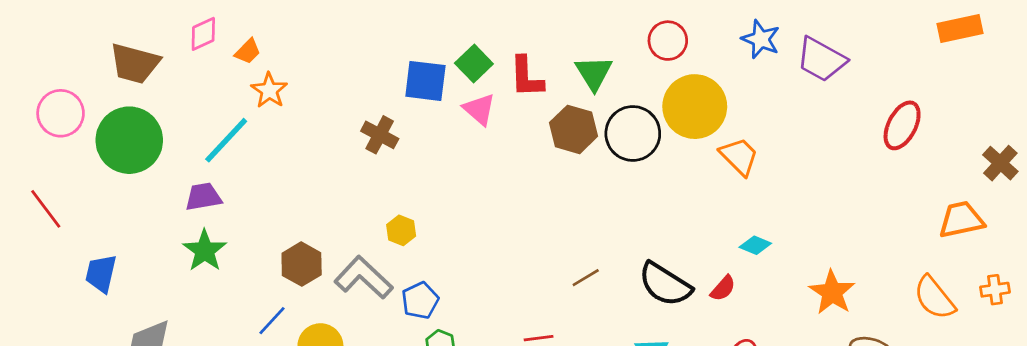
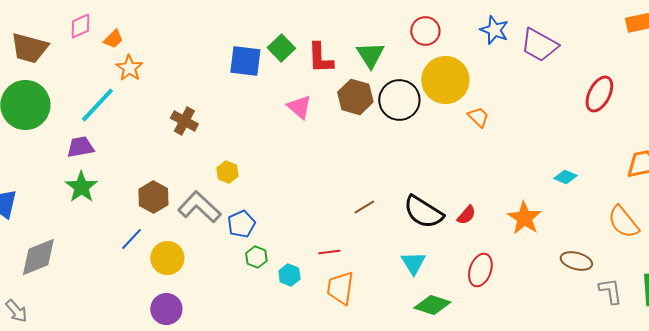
pink triangle: (479, 109) -> (299, 107), moved
brown cross: (380, 135) -> (184, 121), moved
orange trapezoid: (739, 156) -> (478, 117), size x0.7
cyan diamond: (755, 245) -> (565, 177), moved
orange star: (832, 292) -> (524, 218), moved

